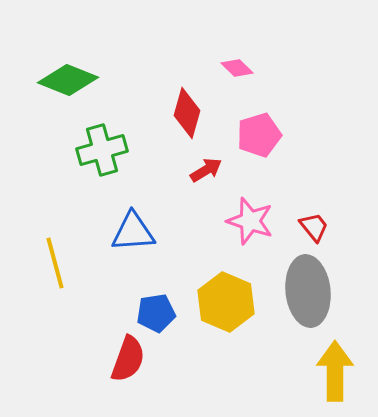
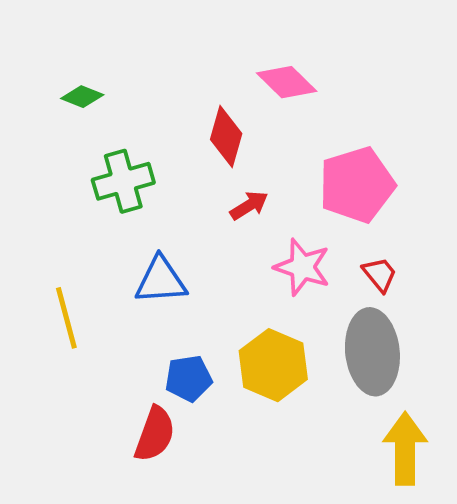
pink diamond: (237, 68) -> (287, 82), size x1.5
green diamond: (68, 80) -> (82, 97), size x0.6
pink pentagon: (259, 135) -> (357, 185), moved, size x1.4

